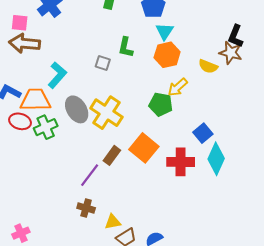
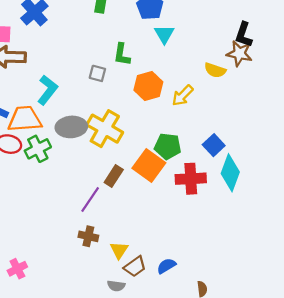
orange hexagon: (167, 55) -> (148, 86), moved
green pentagon: (161, 104) -> (168, 146), moved
gray ellipse: (77, 109) -> (71, 127), turned -60
yellow triangle: (113, 222) -> (119, 250), turned -42

